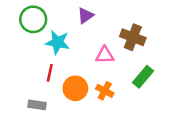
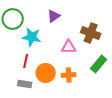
orange cross: (105, 91) -> (69, 75), turned -32
gray rectangle: (37, 105) -> (25, 84), moved

